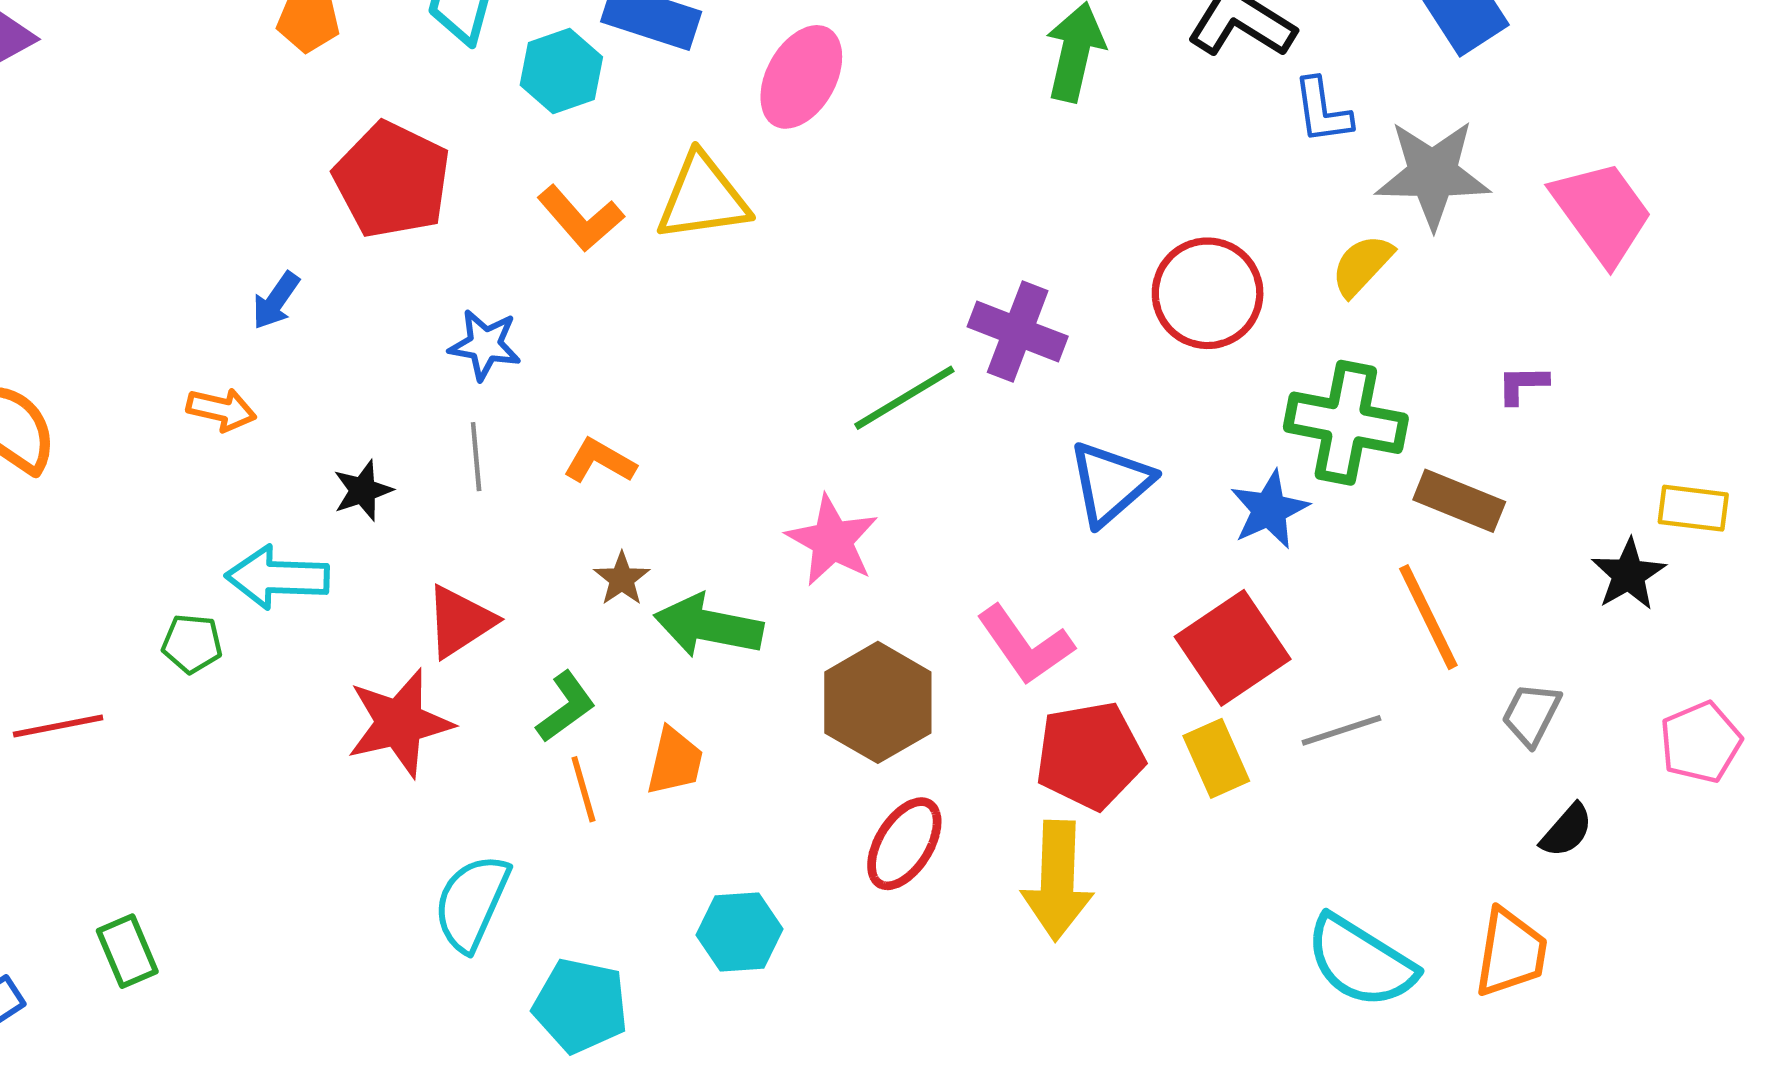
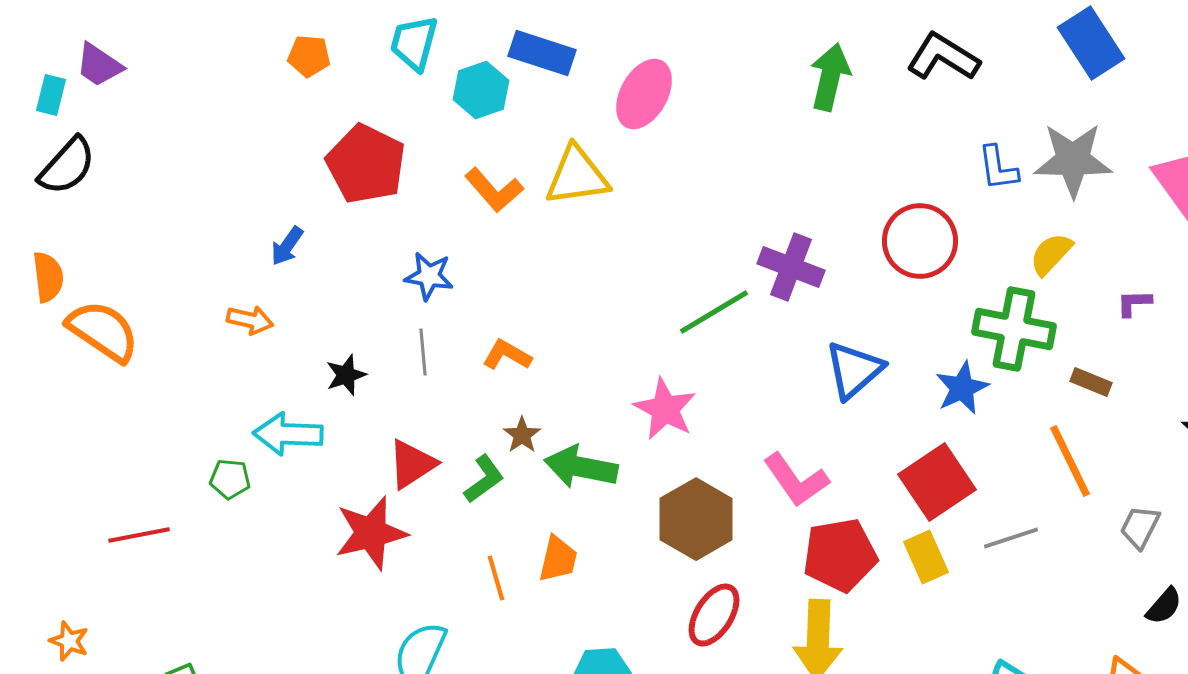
blue L-shape: (1322, 111) -> (998, 168), moved
yellow semicircle: (1362, 265) -> (1051, 254), moved
brown rectangle: (1459, 501) -> (1091, 382), size x0.7
green L-shape: (566, 707) -> (484, 479), moved

